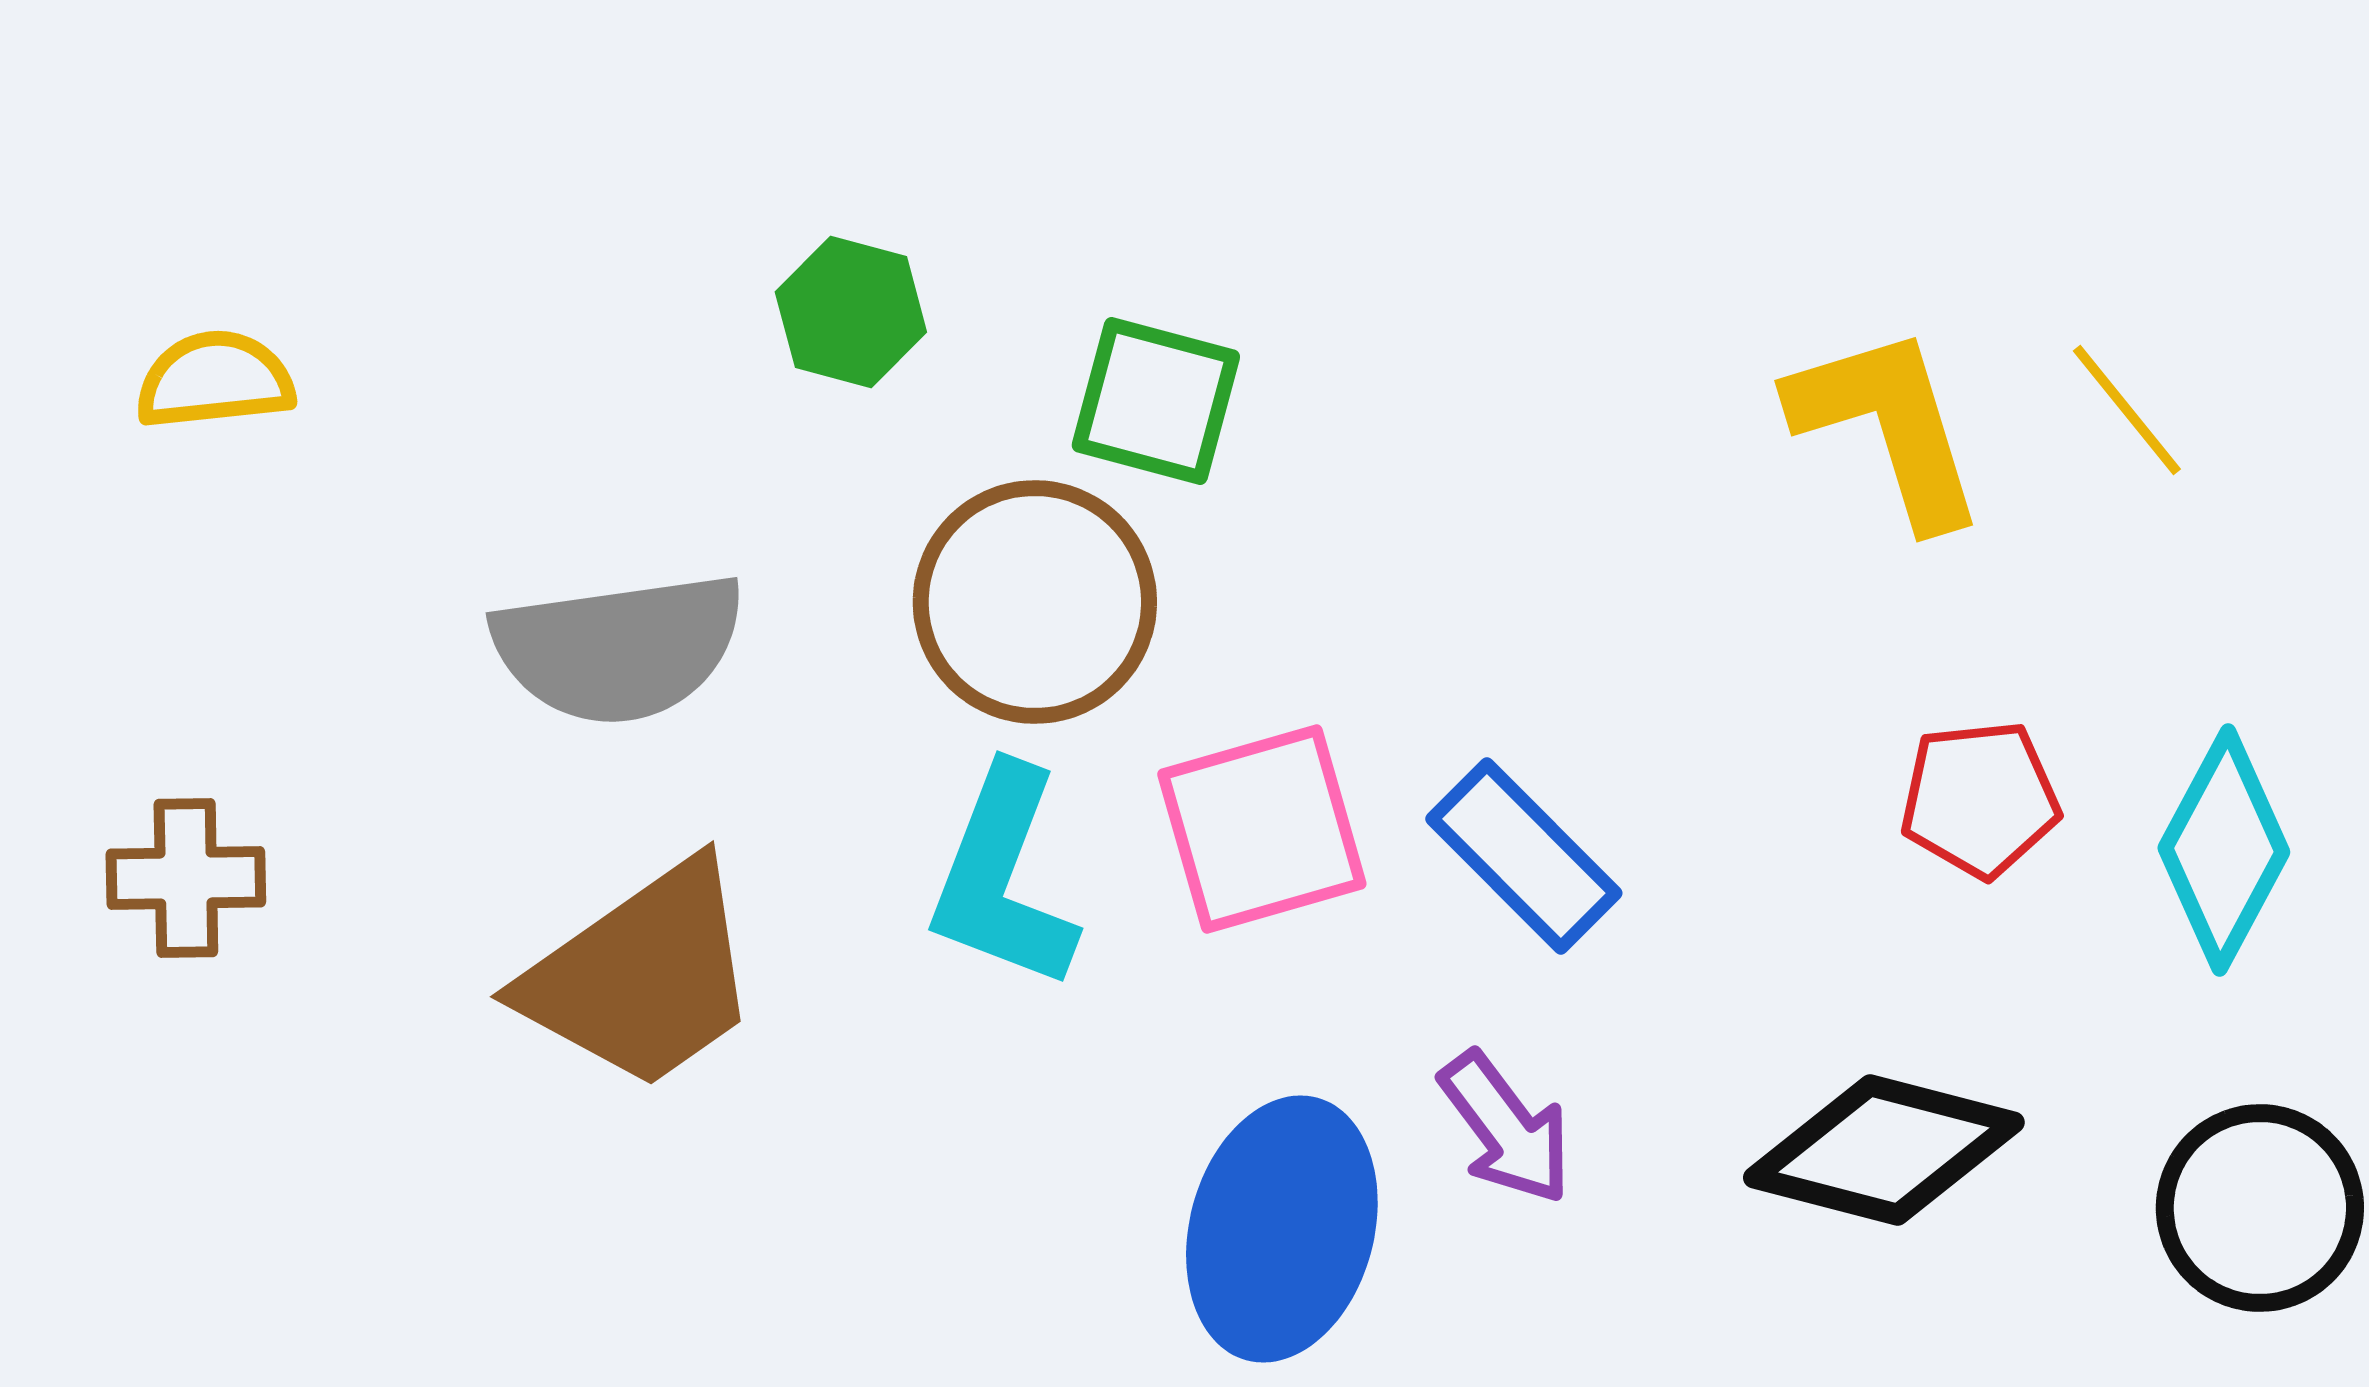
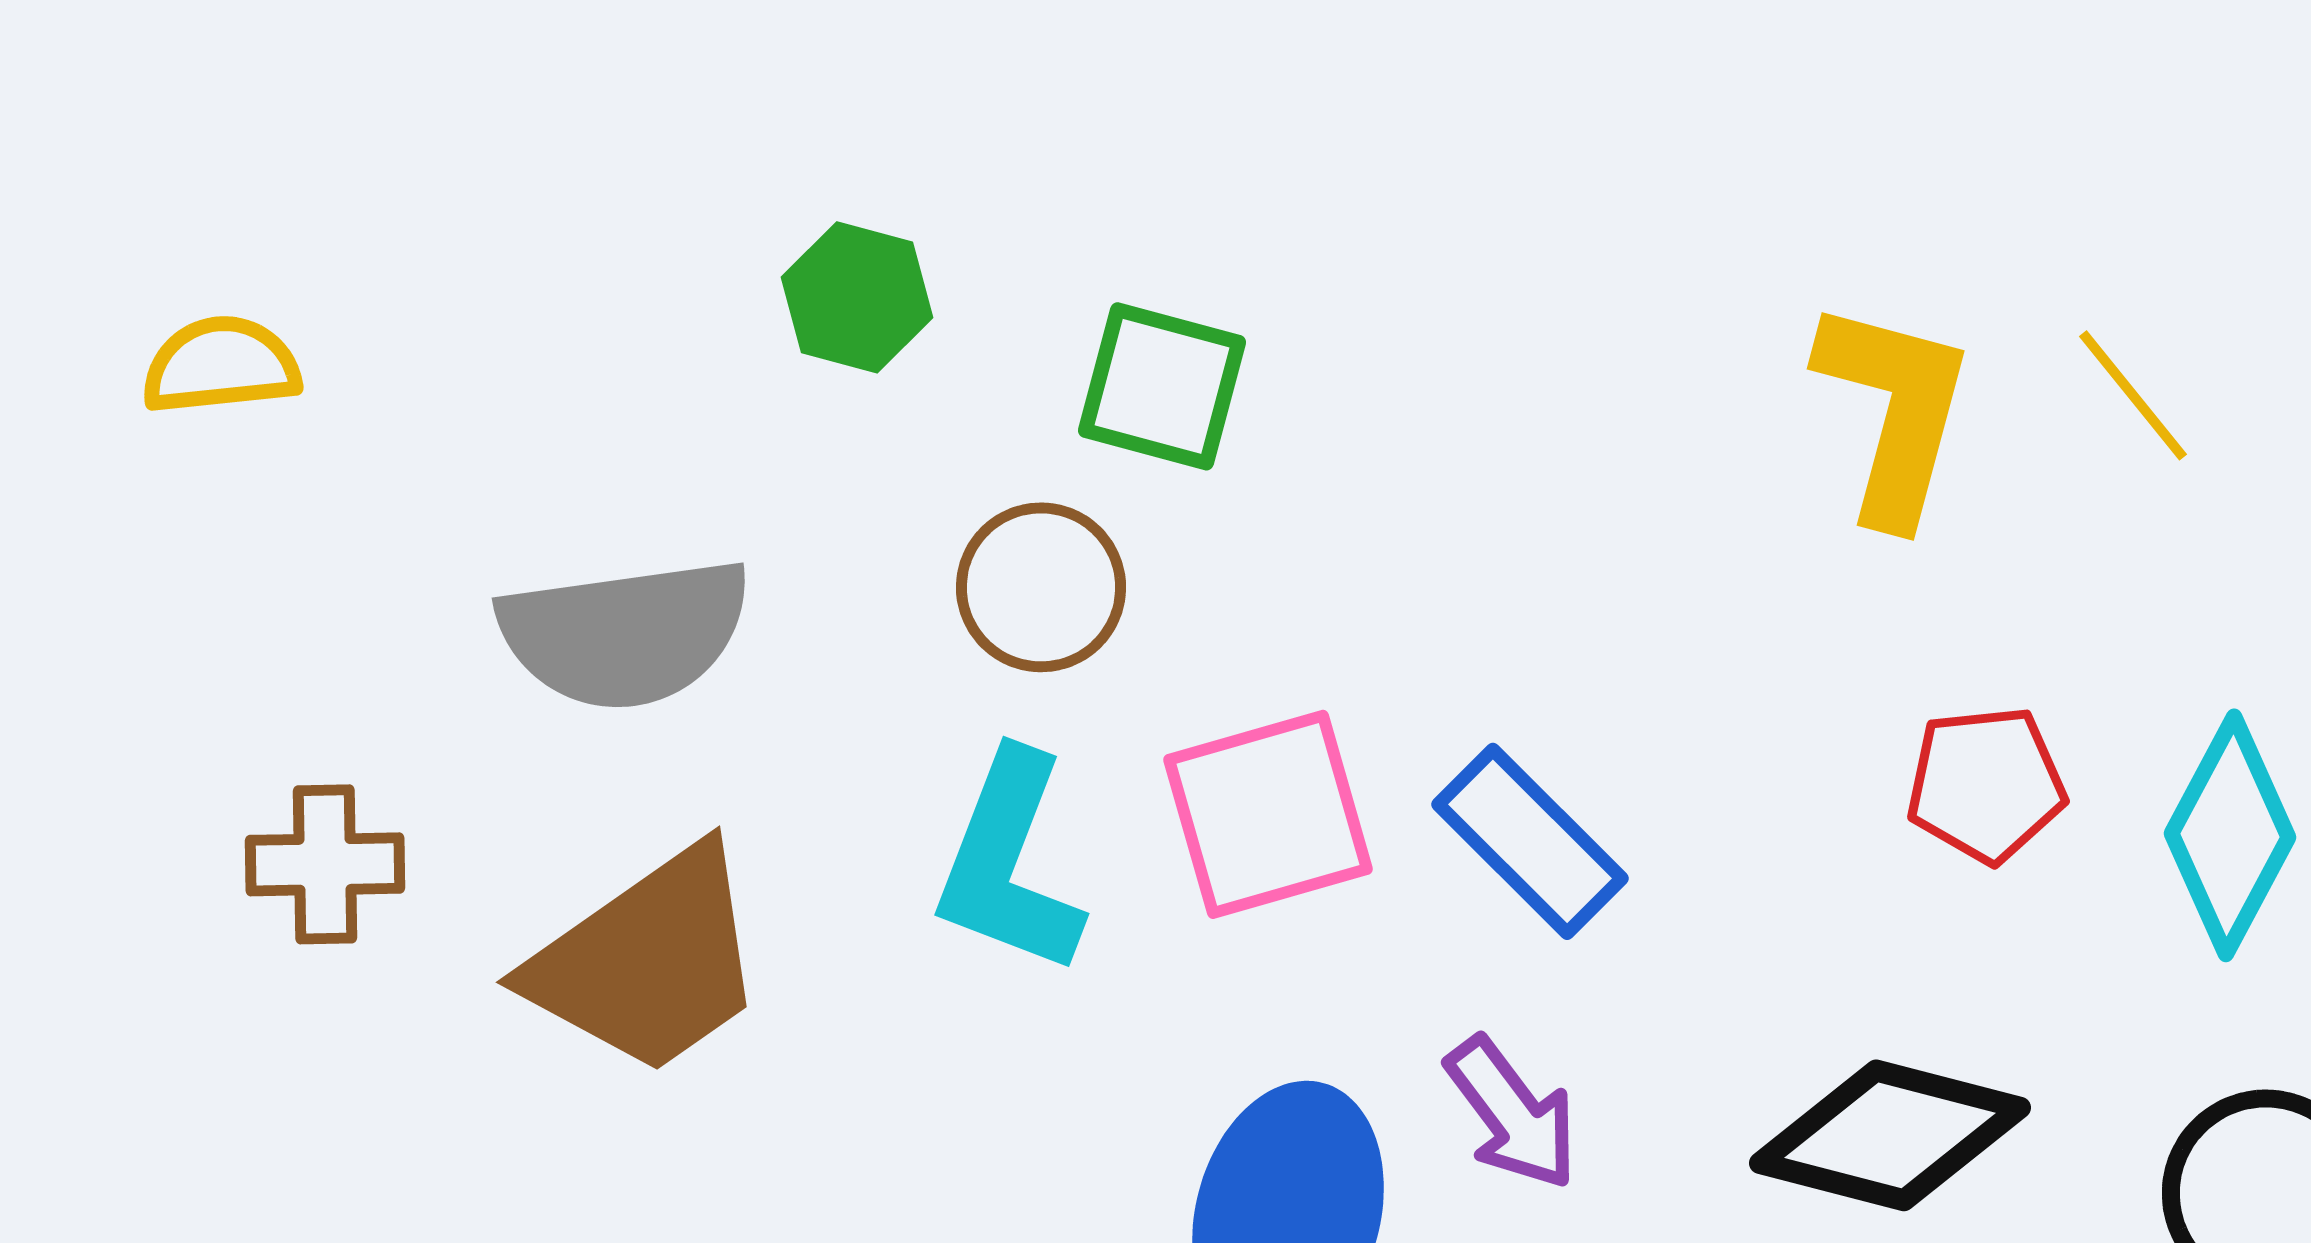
yellow L-shape: (1888, 426) -> (1894, 411), turned 32
brown circle: (1035, 602) -> (1041, 587), size x0.7
brown cross: (186, 878) -> (325, 864), moved

